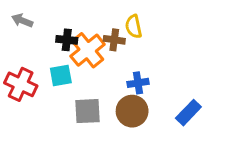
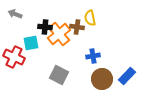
cyan square: (61, 75) -> (31, 43), moved
gray square: (88, 111) -> (59, 75), turned 30
brown circle: (132, 111) -> (102, 79), moved

